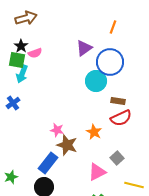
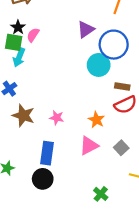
pink semicircle: (35, 53) -> (33, 35), turned 144
brown star: (67, 145) -> (23, 115), moved
blue rectangle: (48, 163) -> (47, 153), turned -30
pink triangle: (97, 172) -> (89, 146), moved

